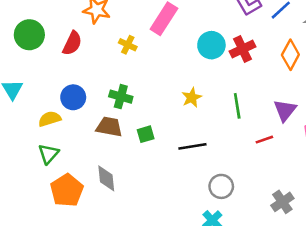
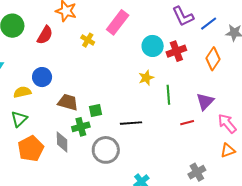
green cross: (121, 97) -> (81, 127), moved, turned -36
yellow star: (192, 97) -> (146, 78), moved
gray circle: (221, 186) -> (106, 150), moved, size x1.4

